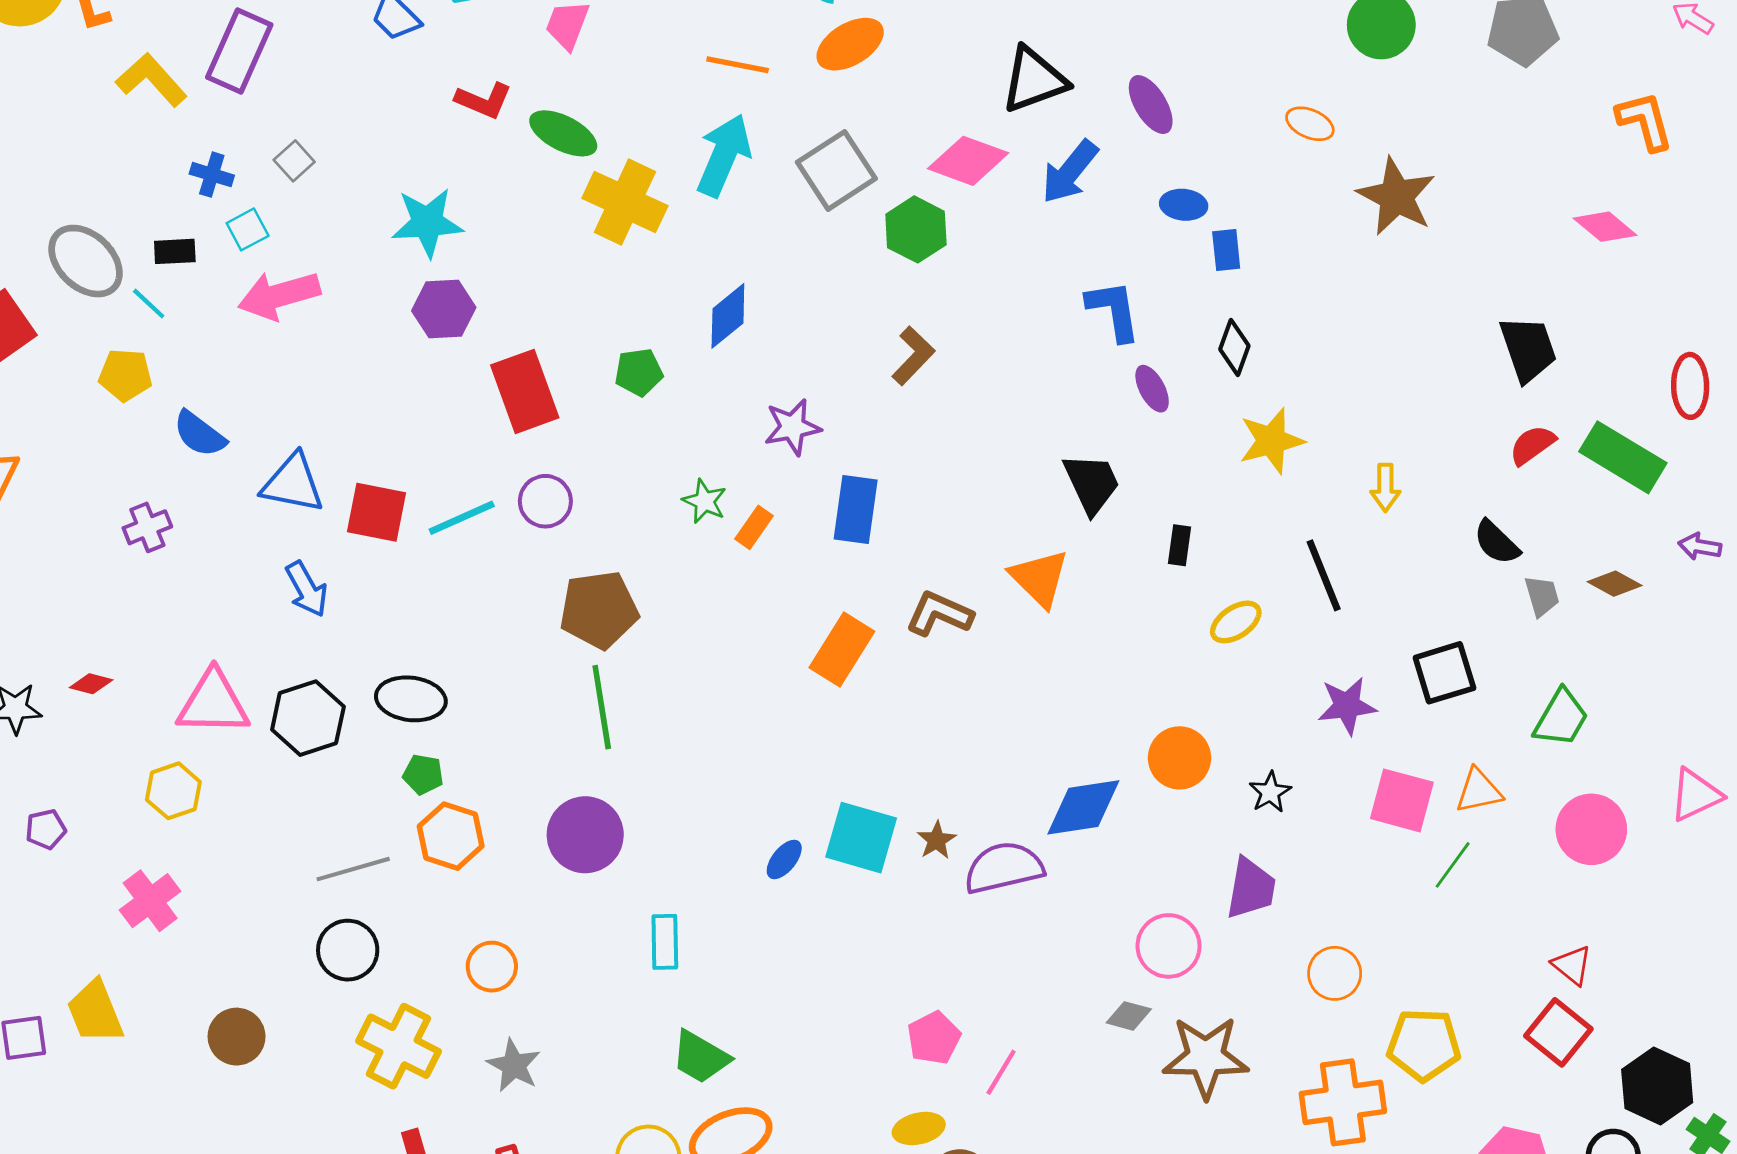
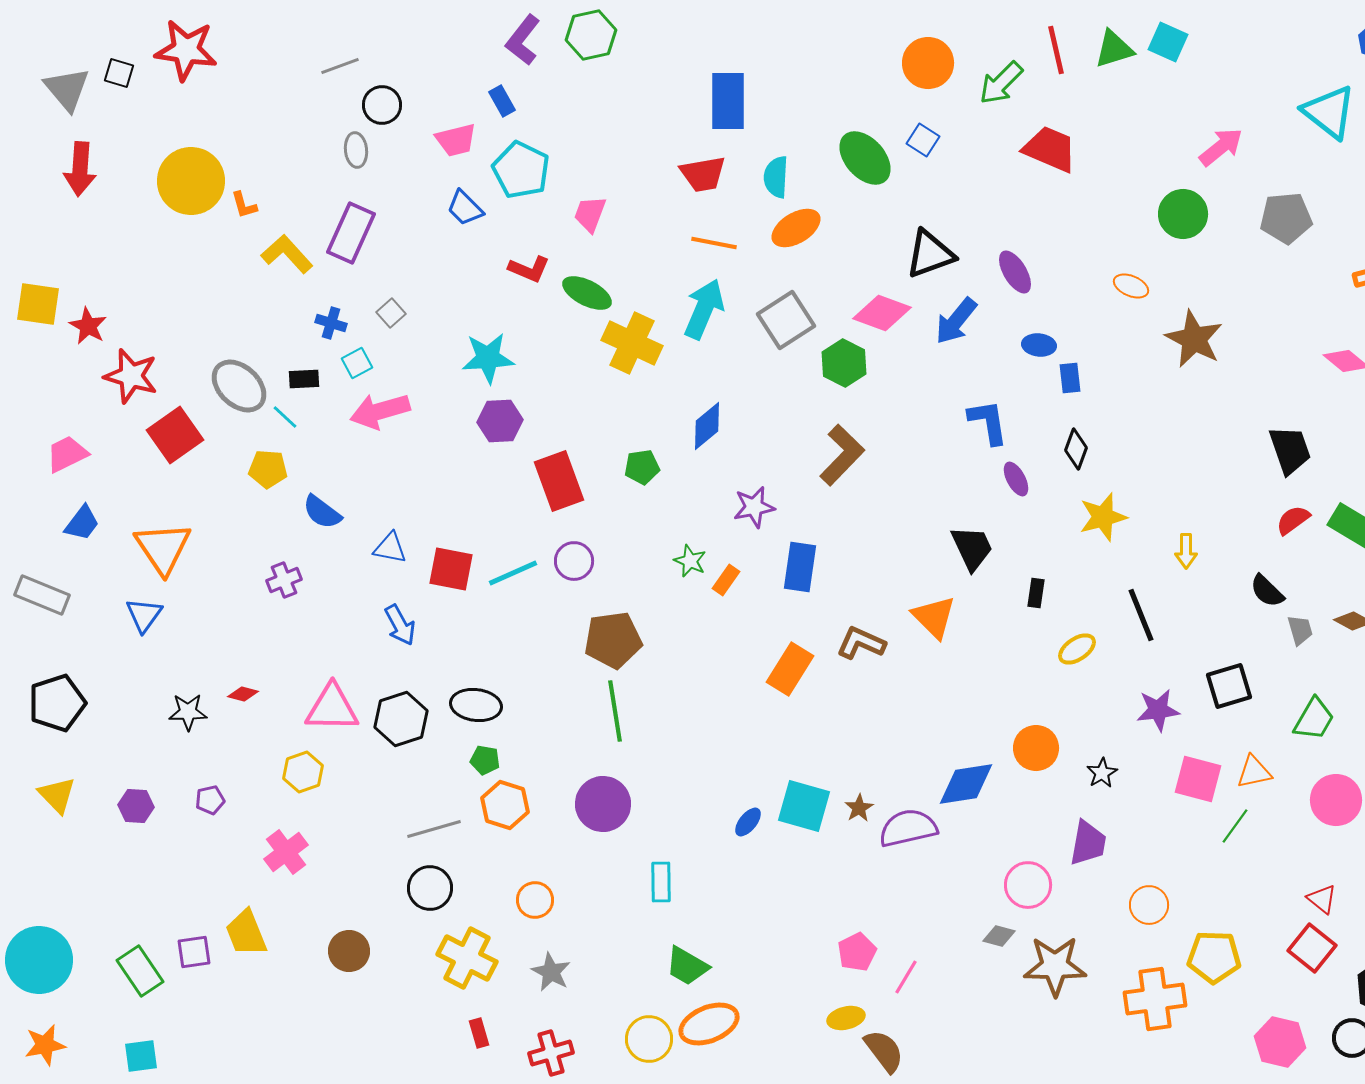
brown L-shape: (913, 356) -> (842, 455), size x1.4
blue triangle: (293, 483) -> (390, 548), size x0.7

